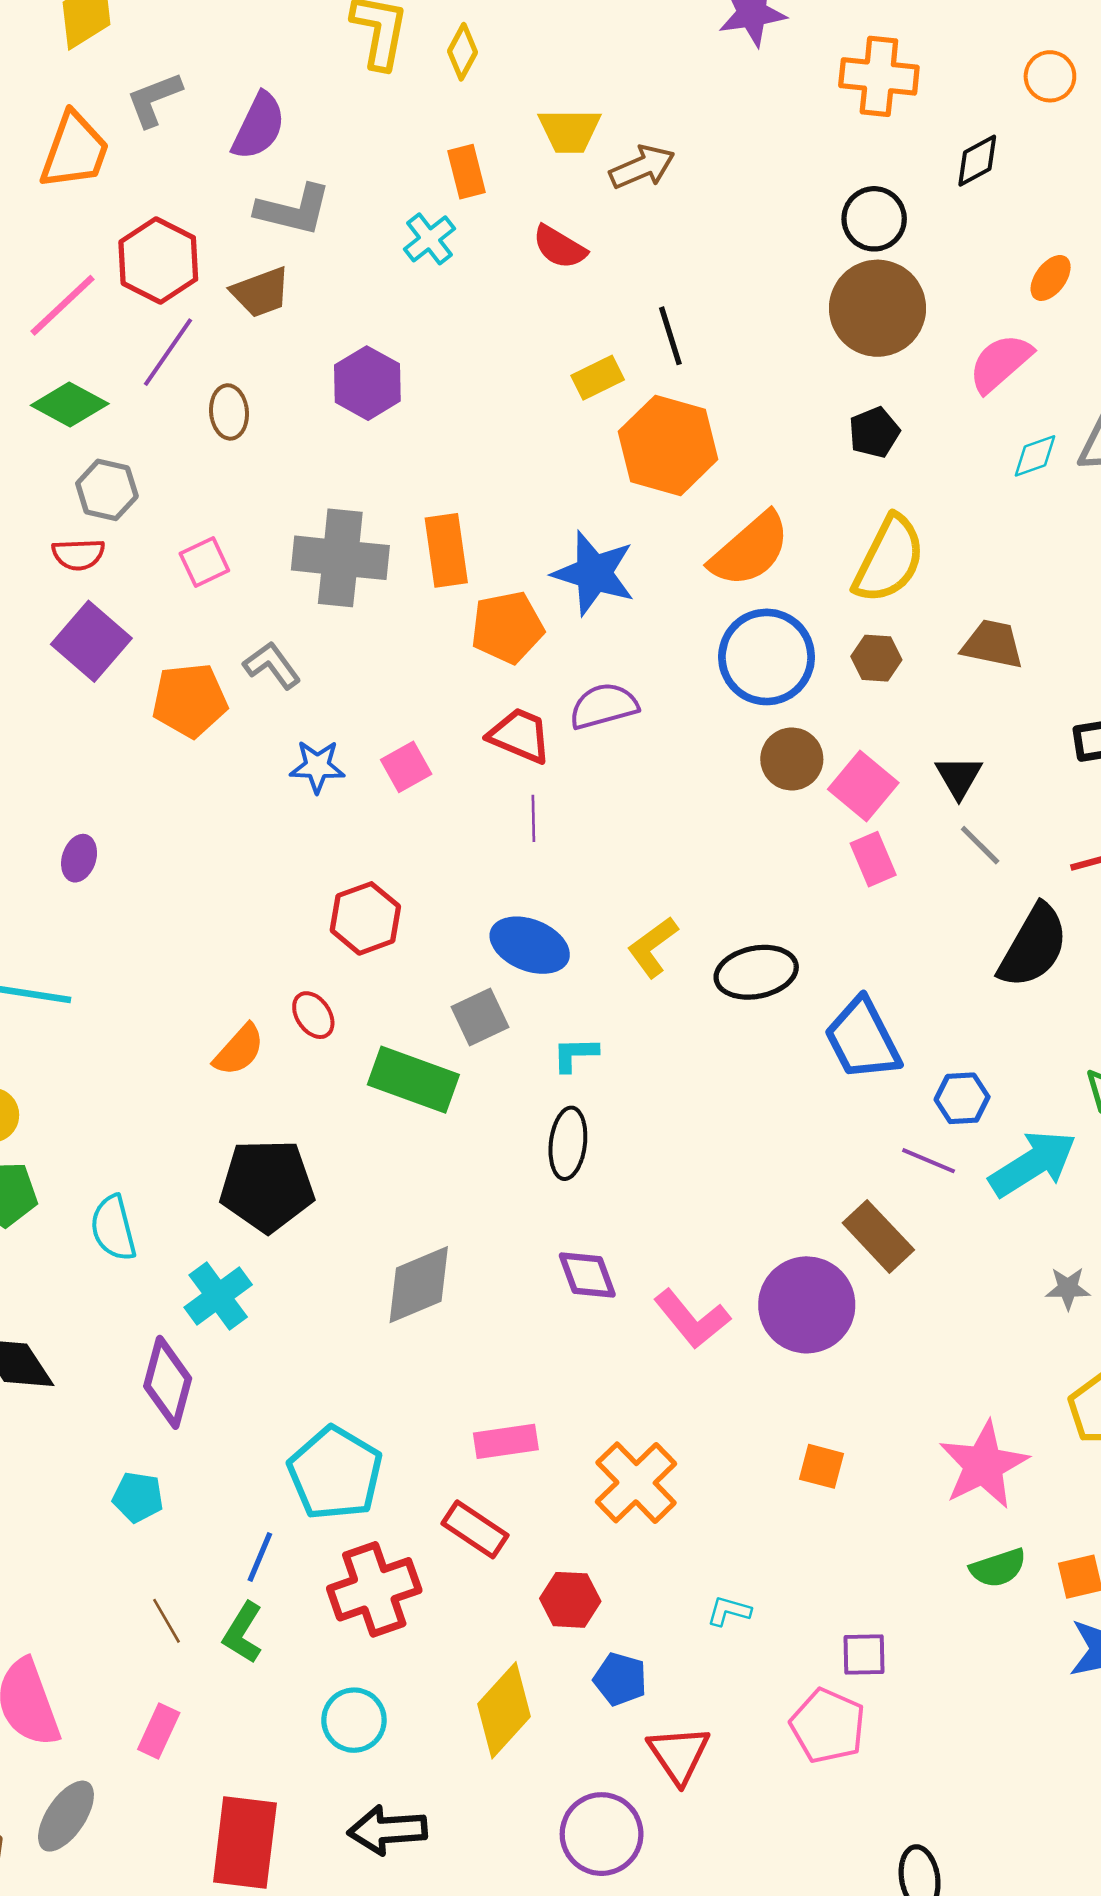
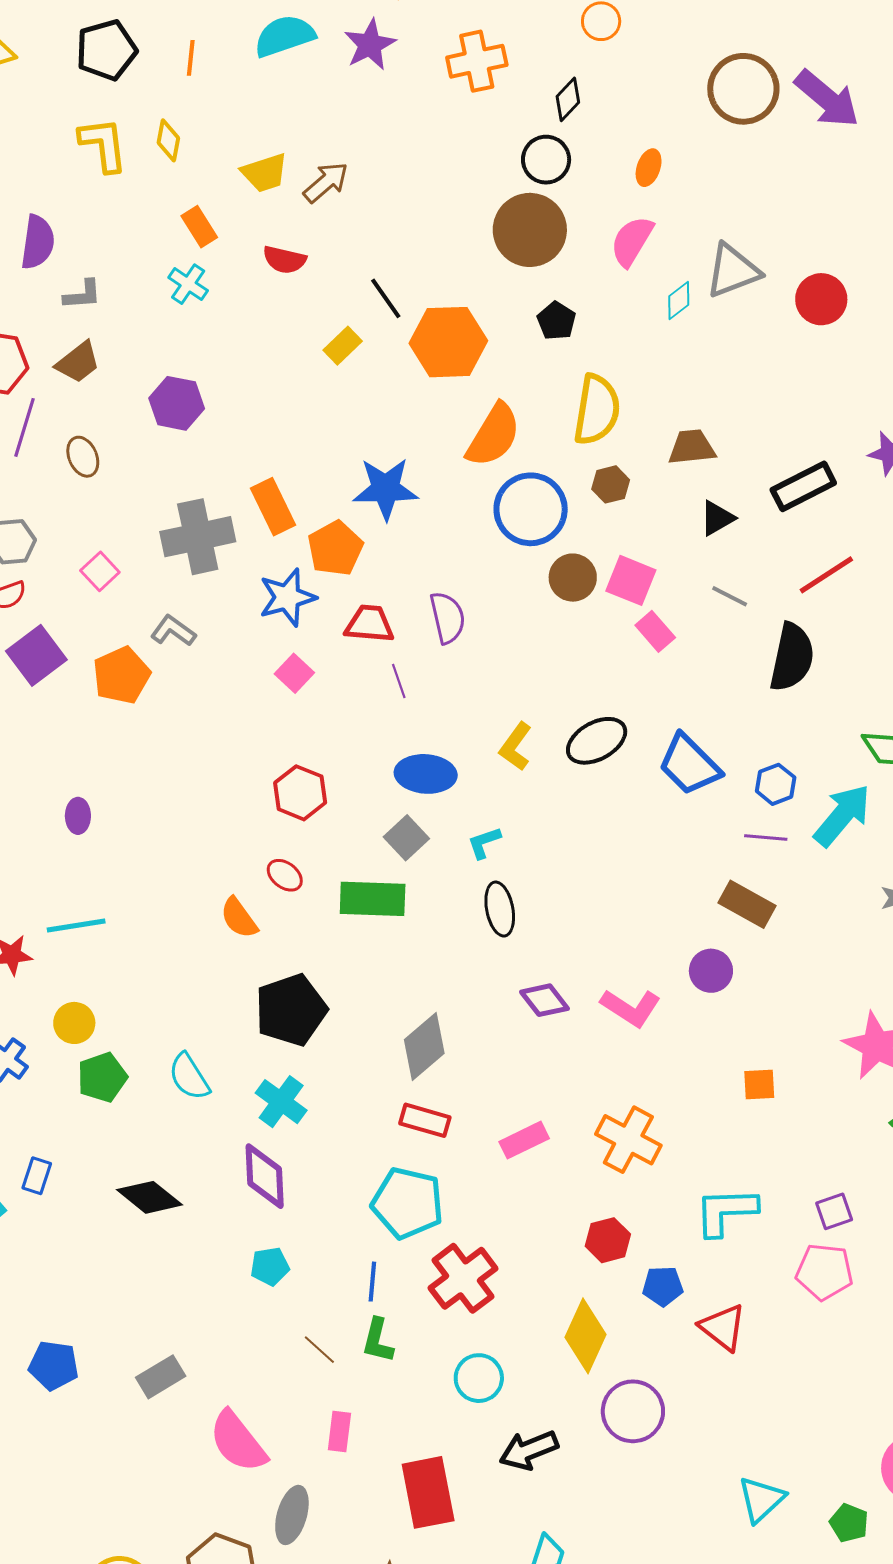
gray L-shape: (293, 210) -> (82, 295), size x0.7
black circle: (874, 219) -> (546, 160), moved
orange hexagon: (668, 445) -> (448, 342), moved
purple square: (91, 641) -> (36, 655), turned 30
purple semicircle: (604, 706) -> (447, 618), moved, turned 110
blue star: (317, 766) -> (287, 597), moved, size x1.4
black triangle: (959, 777) -> (717, 518), moved, turned 48
orange semicircle: (239, 1050) -> (239, 918), turned 120
purple circle: (807, 1305) -> (711, 971), size x0.6
red rectangle: (475, 1529) -> (425, 1120), moved
cyan L-shape: (729, 1611) -> (726, 1211), size x2.0
purple circle: (602, 1834) -> (633, 1411), moved

